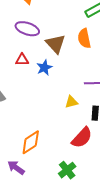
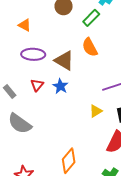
red triangle: (22, 60) -> (37, 85), turned -32

